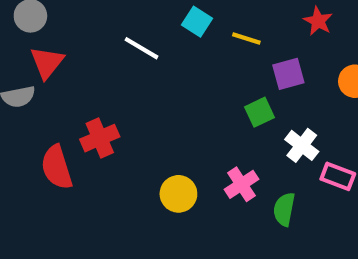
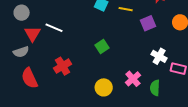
white line: (142, 48) -> (54, 28), moved
green square: (259, 112) -> (102, 46), moved
red semicircle: (57, 167) -> (30, 78), moved

